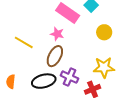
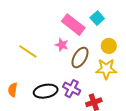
brown ellipse: (55, 56) -> (80, 57), moved
yellow star: (104, 67) -> (106, 69), moved

